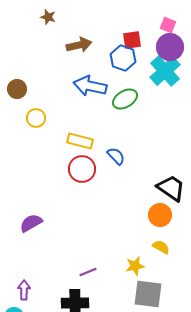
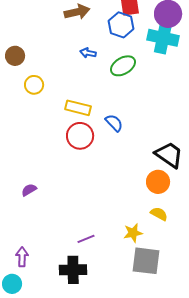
cyan cross: (165, 71) -> (163, 38), turned -36
blue arrow: (90, 86) -> (88, 53), size x0.5
purple semicircle: (31, 223) -> (29, 190), size x0.7

